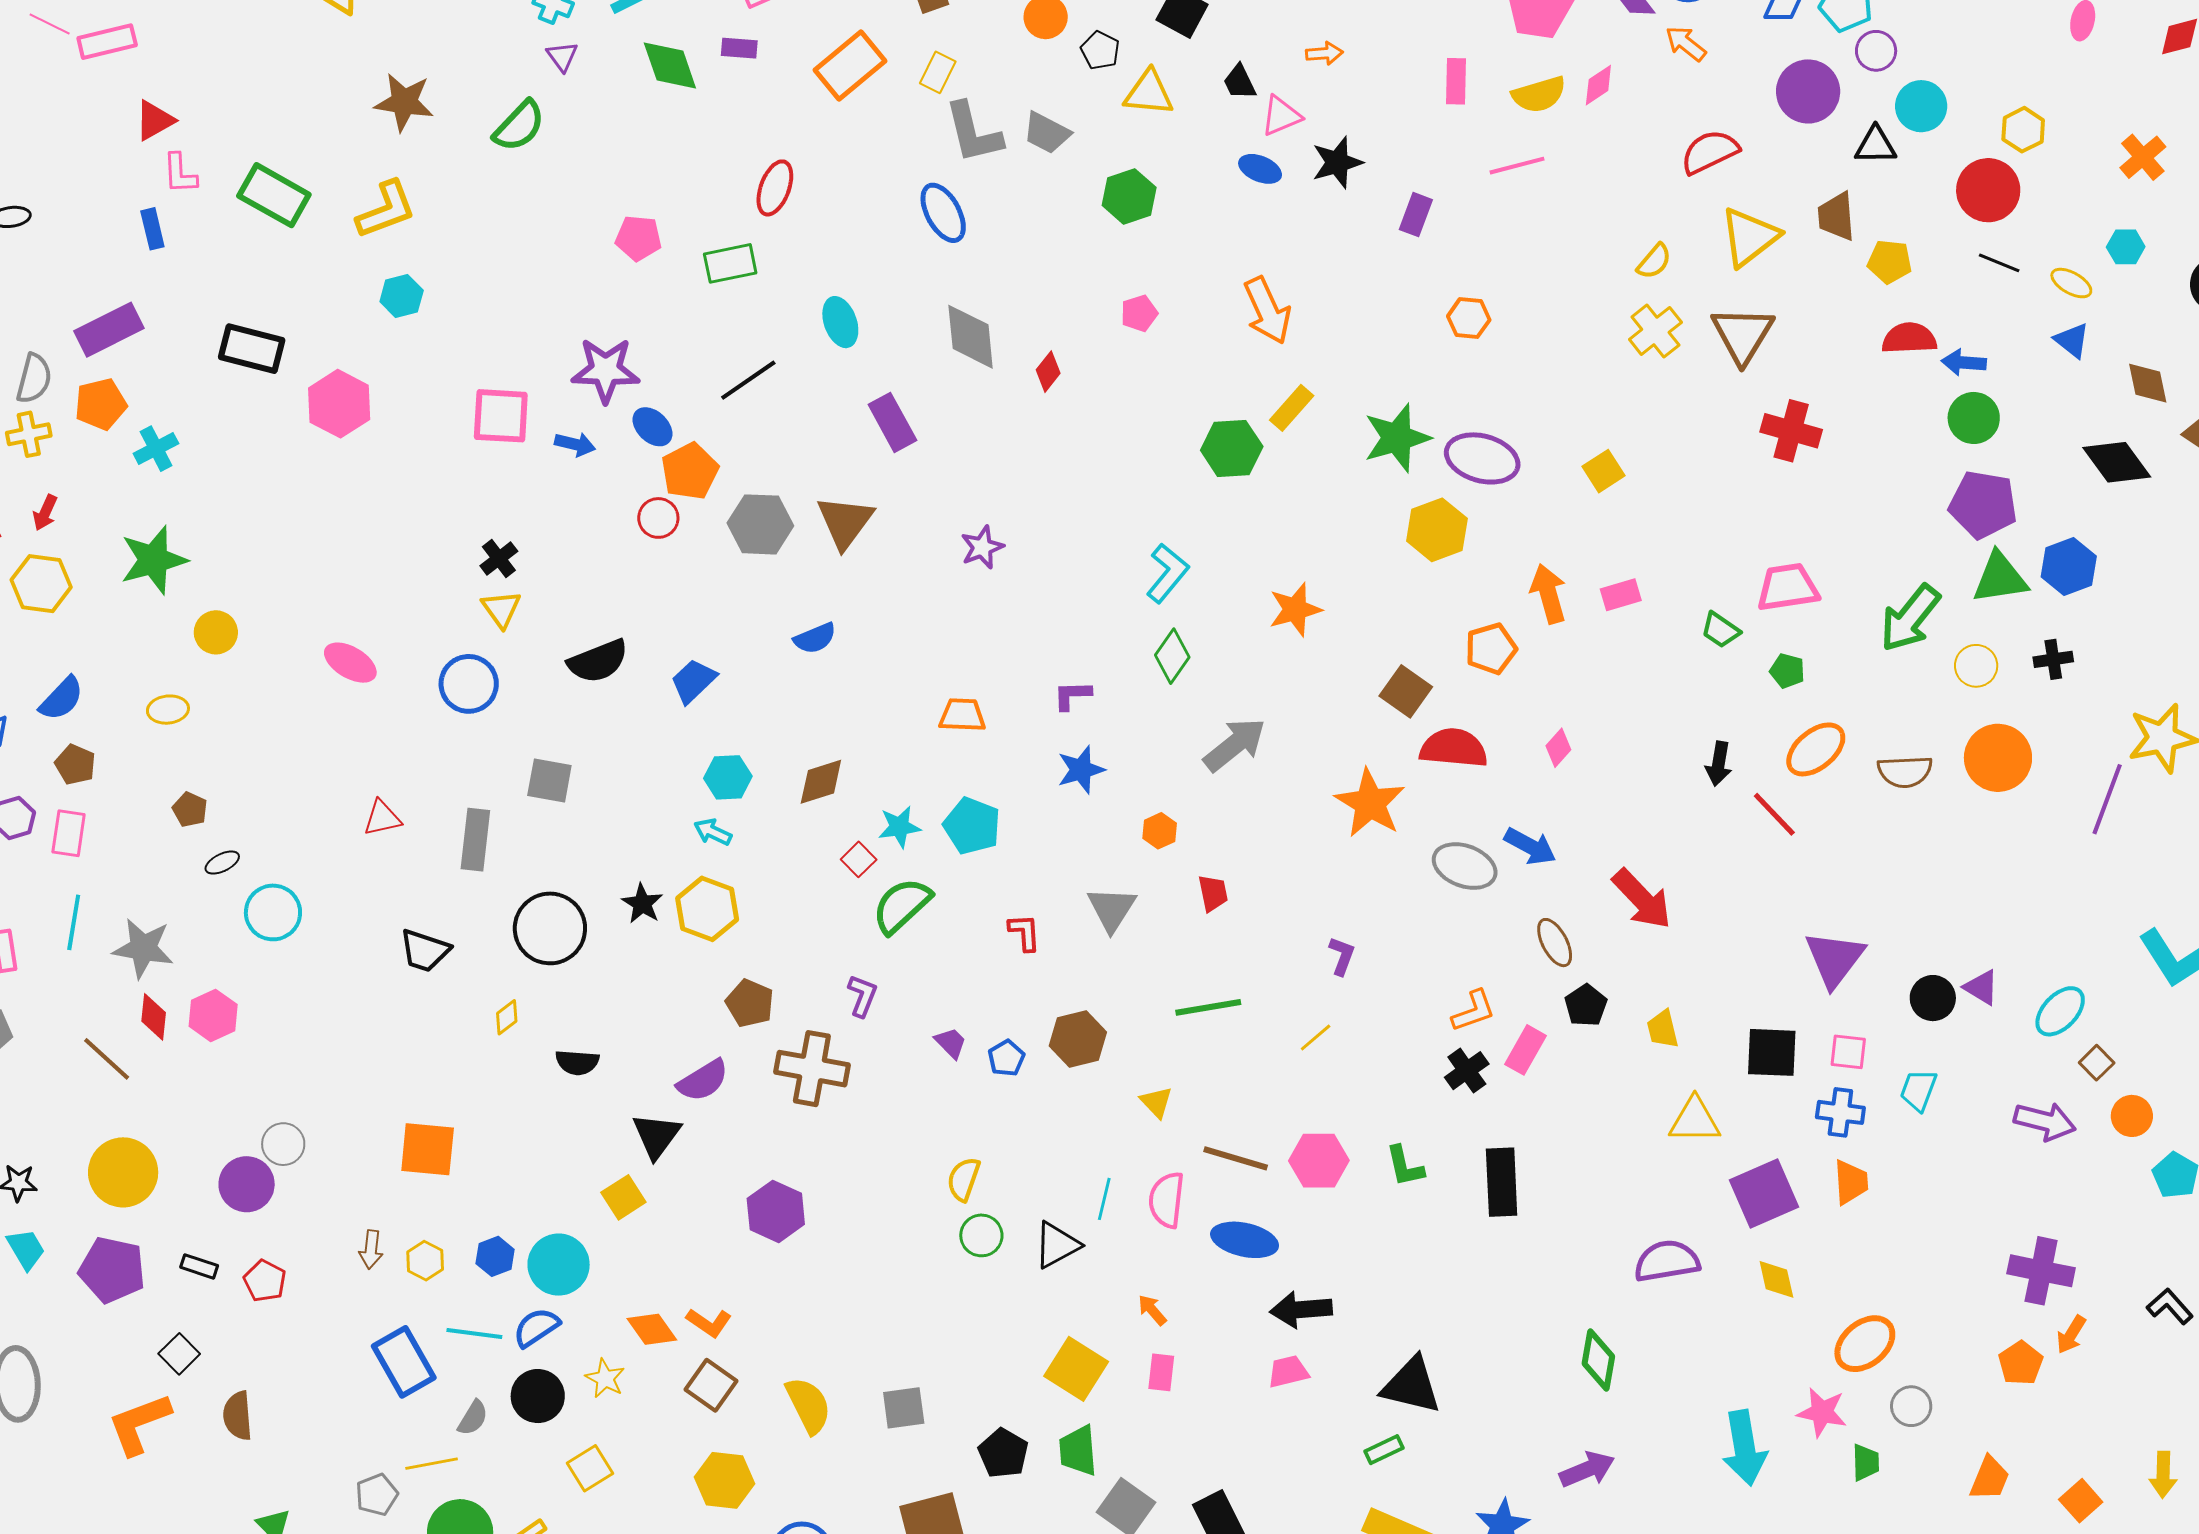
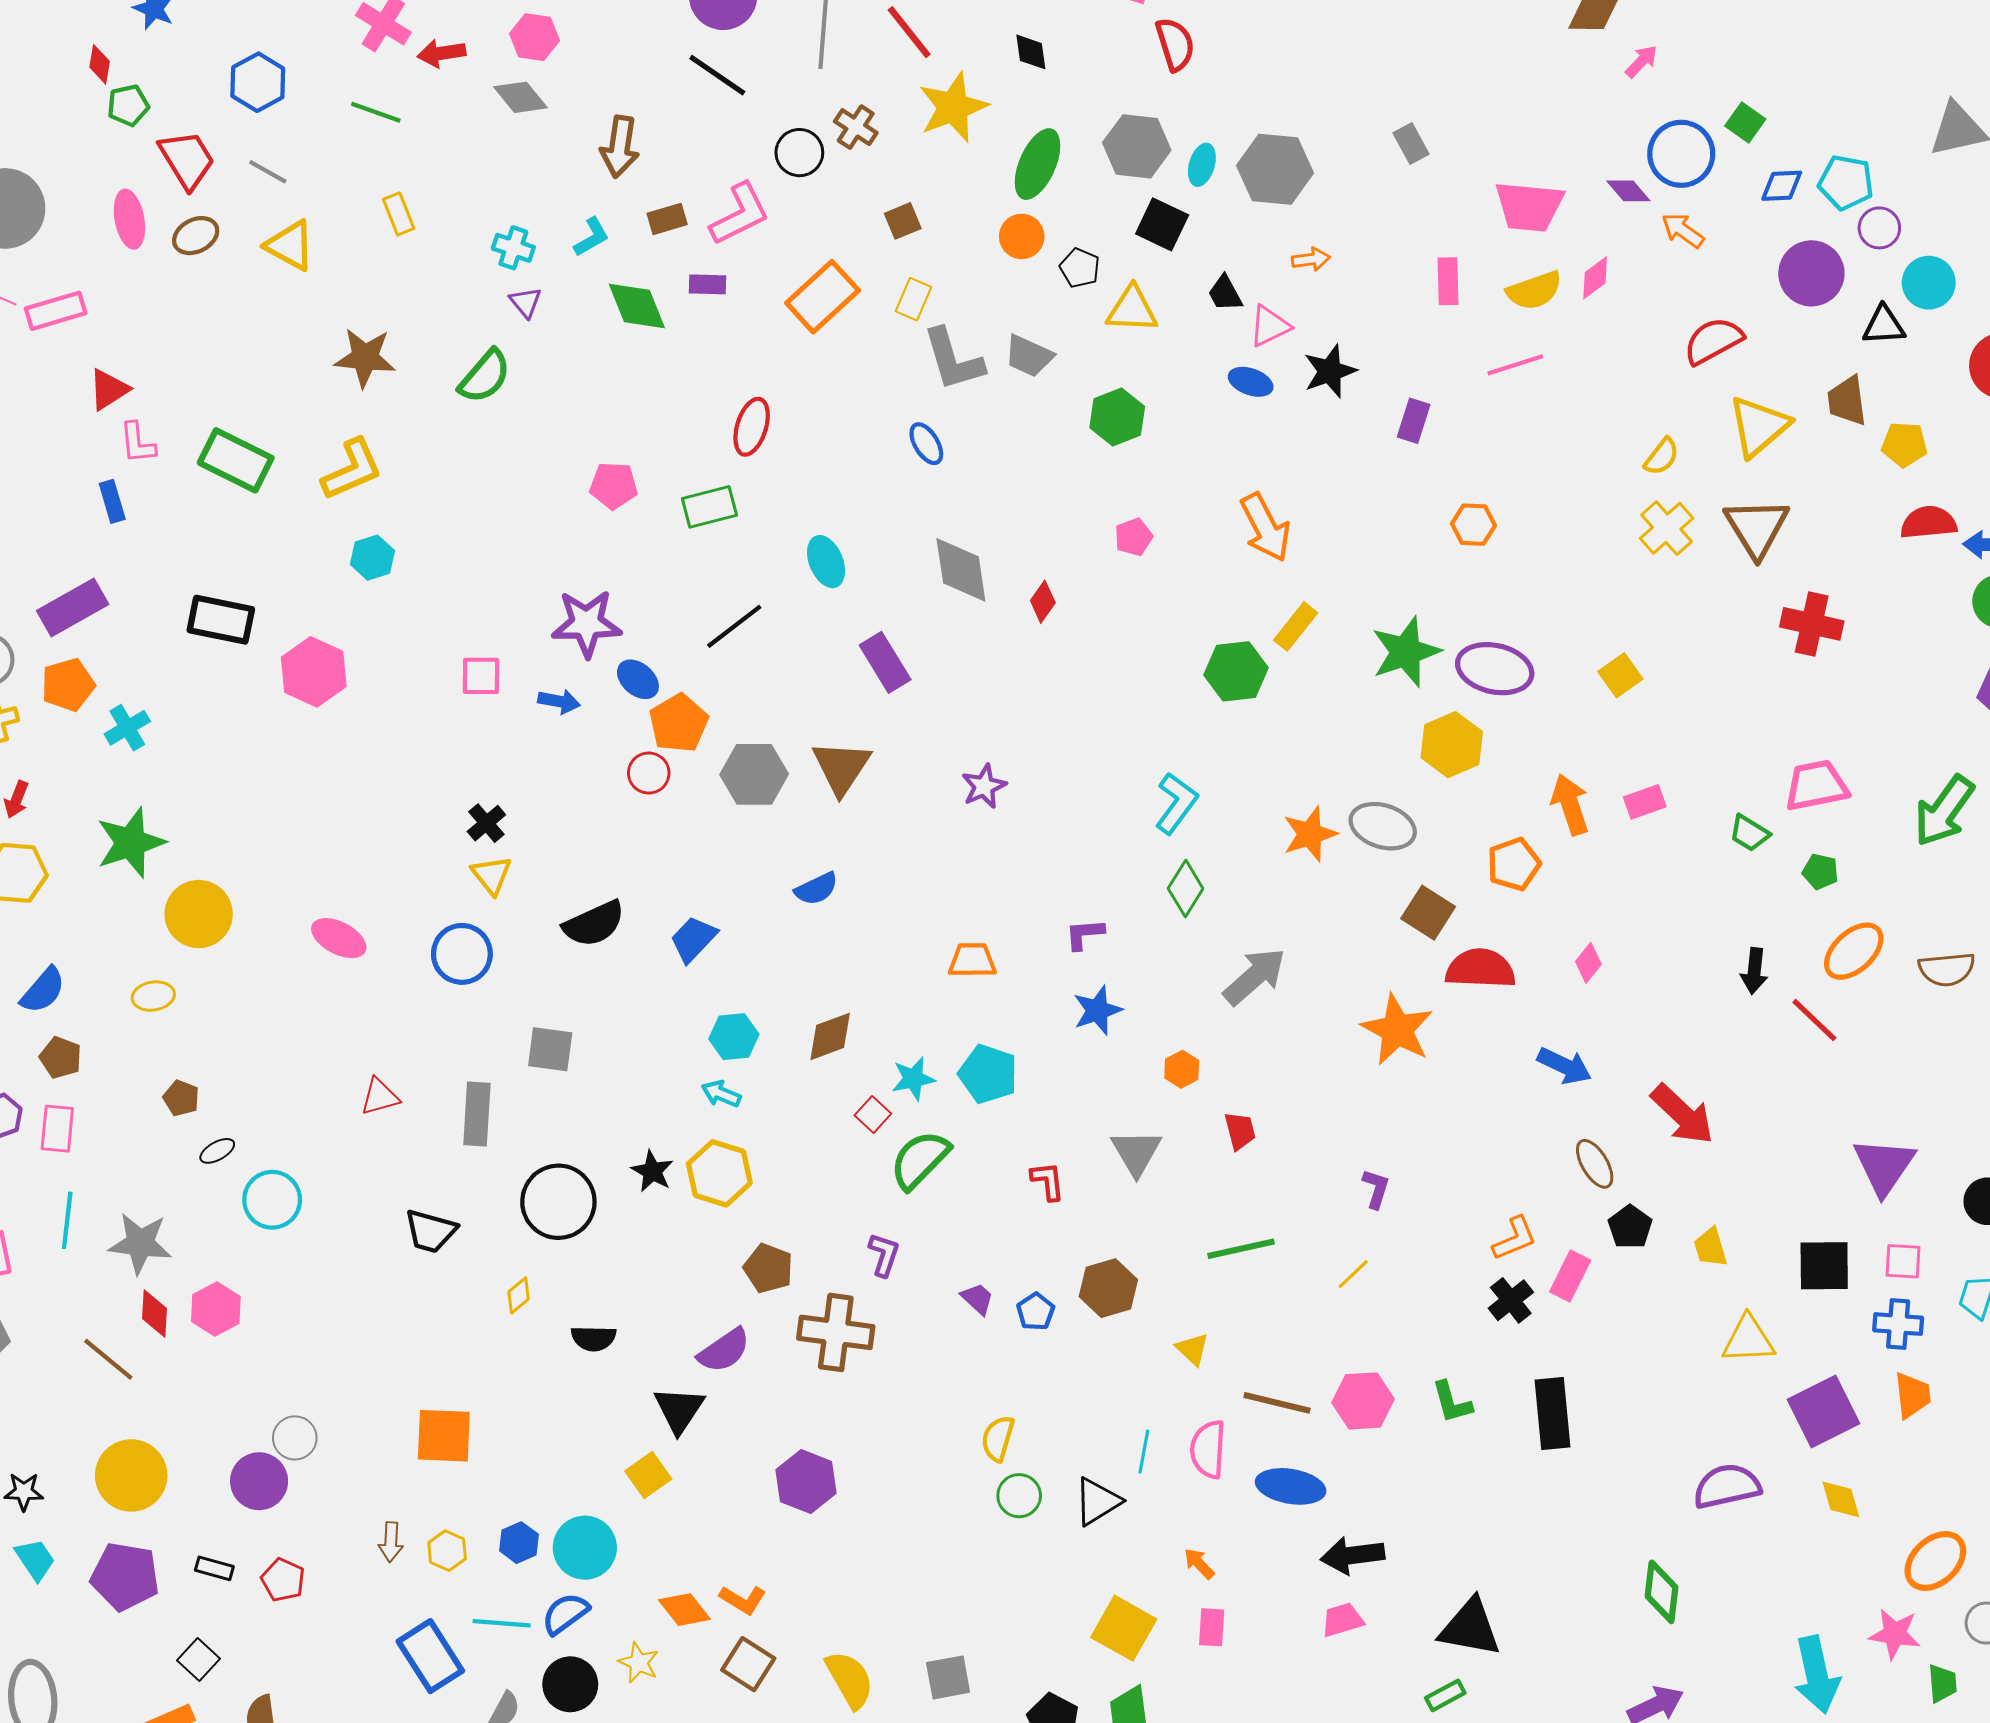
blue ellipse: (943, 213) -> (926, 444), size x0.7
pink square: (501, 416) -> (481, 676), size x0.7
yellow circle: (216, 632) -> (199, 914), size x1.5
gray ellipse: (1465, 866) -> (1383, 826), moved

